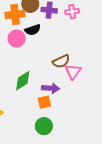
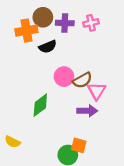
pink circle: (17, 39) -> (64, 77), moved
purple arrow: (51, 88) -> (87, 111), moved
orange square: (44, 102) -> (79, 145), moved, turned 32

